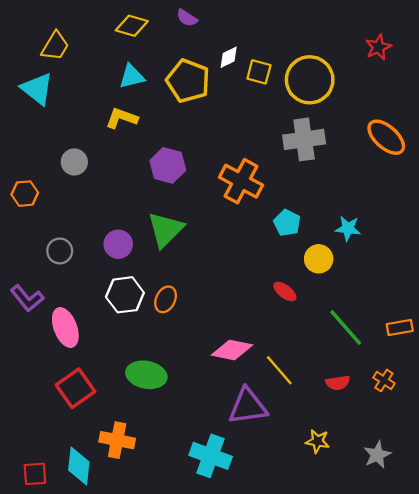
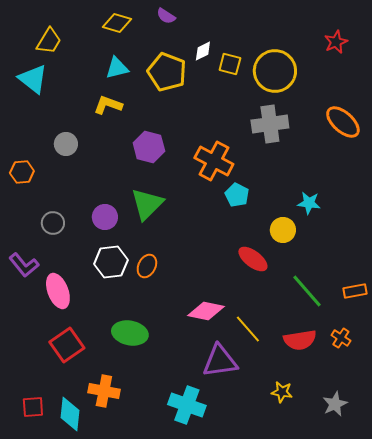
cyan pentagon: (287, 223) -> (237, 195), moved
red ellipse: (285, 291) -> (253, 259), size x1.4
red semicircle: (338, 383) -> (300, 340), size x1.5
red square: (35, 474) -> (33, 407), moved

